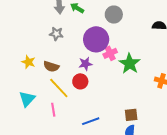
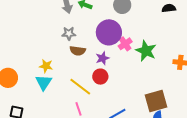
brown semicircle: (51, 66) -> (78, 51), moved
cyan triangle: (27, 99) -> (44, 82), moved
brown square: (131, 115) -> (156, 101), size x1.6

